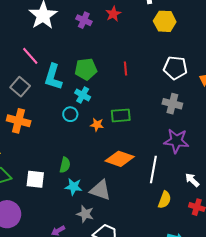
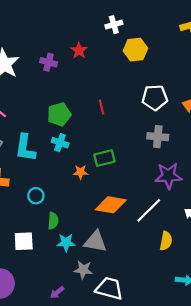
cyan L-shape: (53, 77) -> (25, 148), moved
cyan circle: (70, 114) -> (36, 196), moved
white line: (153, 170) -> (149, 210), turned 44

